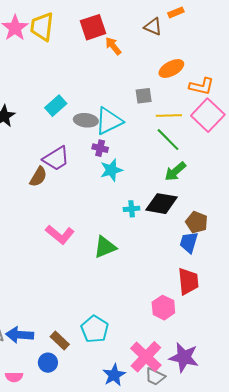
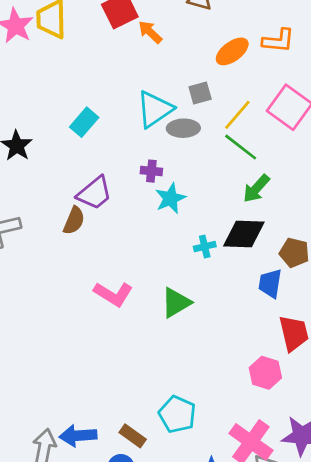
orange L-shape: (202, 86) -> (278, 41), moved
yellow line: (169, 116) -> (237, 115), turned -40
gray ellipse: (86, 120) -> (183, 128), moved
cyan triangle: (109, 121) -> (155, 109), moved
blue trapezoid: (189, 242) -> (270, 283), moved

